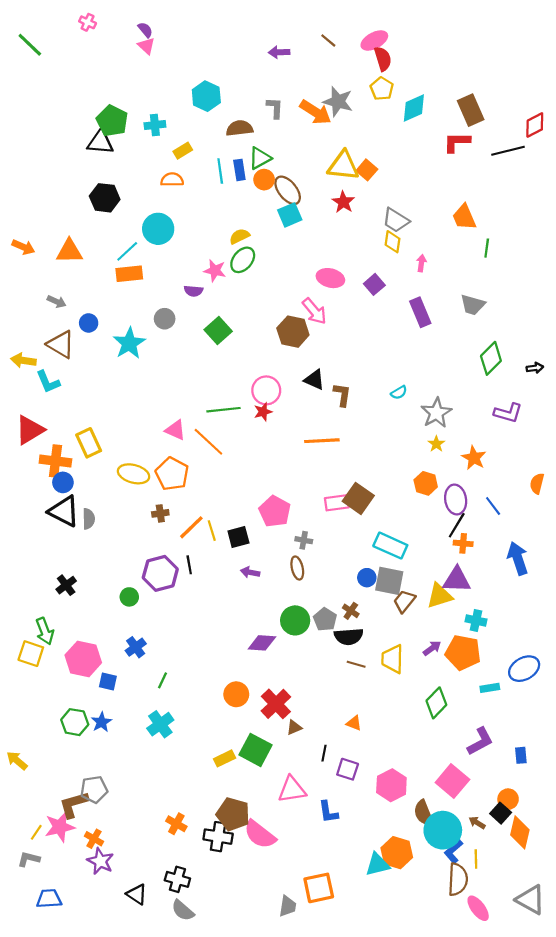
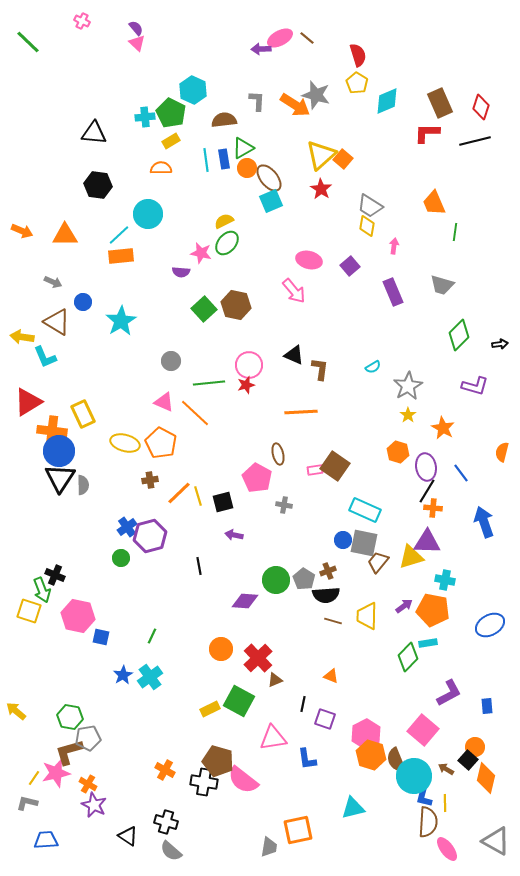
pink ellipse: (374, 40) -> (280, 38), moved
green pentagon: (112, 121) -> (171, 113), moved
red diamond: (535, 125) -> (481, 107), moved, turned -45
yellow triangle: (343, 166) -> (321, 155), turned -48
gray circle: (165, 319) -> (171, 361), moved
brown hexagon: (293, 332) -> (236, 305), moved
blue circle: (63, 482) -> (59, 451), size x1.6
pink rectangle: (337, 503) -> (315, 470), size x0.7
black triangle: (64, 511) -> (60, 478), turned 36
black line: (189, 565) -> (199, 566), moved
brown ellipse: (297, 568) -> (278, 454), moved
black cross: (66, 585) -> (55, 575), moved, turned -30
brown cross: (351, 611) -> (328, 571), turned 35
blue cross: (136, 647) -> (127, 527), moved
cyan rectangle: (490, 688) -> (428, 643), moved
green hexagon: (75, 722) -> (70, 717), moved
blue star: (101, 722) -> (123, 675), moved
blue L-shape: (453, 852) -> (424, 796), turned -35
orange hexagon: (397, 853) -> (371, 755), moved

